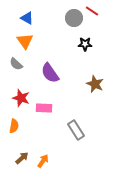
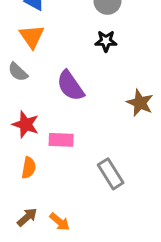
black star: (85, 44) -> (106, 41), moved
orange semicircle: (14, 126) -> (29, 168), moved
orange arrow: (43, 161) -> (60, 222), turned 96

